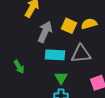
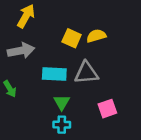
gray arrow: (45, 32) -> (21, 51), moved, turned 55

